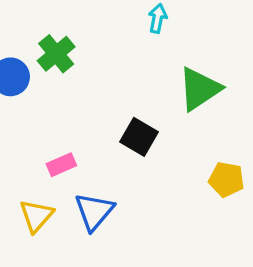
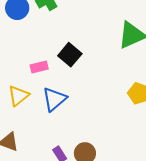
black square: (139, 137) -> (70, 55), moved

